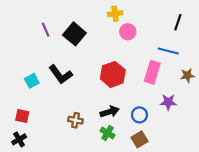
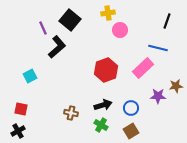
black square: (74, 34) -> (70, 20), moved
pink rectangle: (152, 72) -> (143, 68), turned 30
black L-shape: (61, 74) -> (57, 47), moved, turned -95
brown star: (187, 75) -> (176, 86), moved

